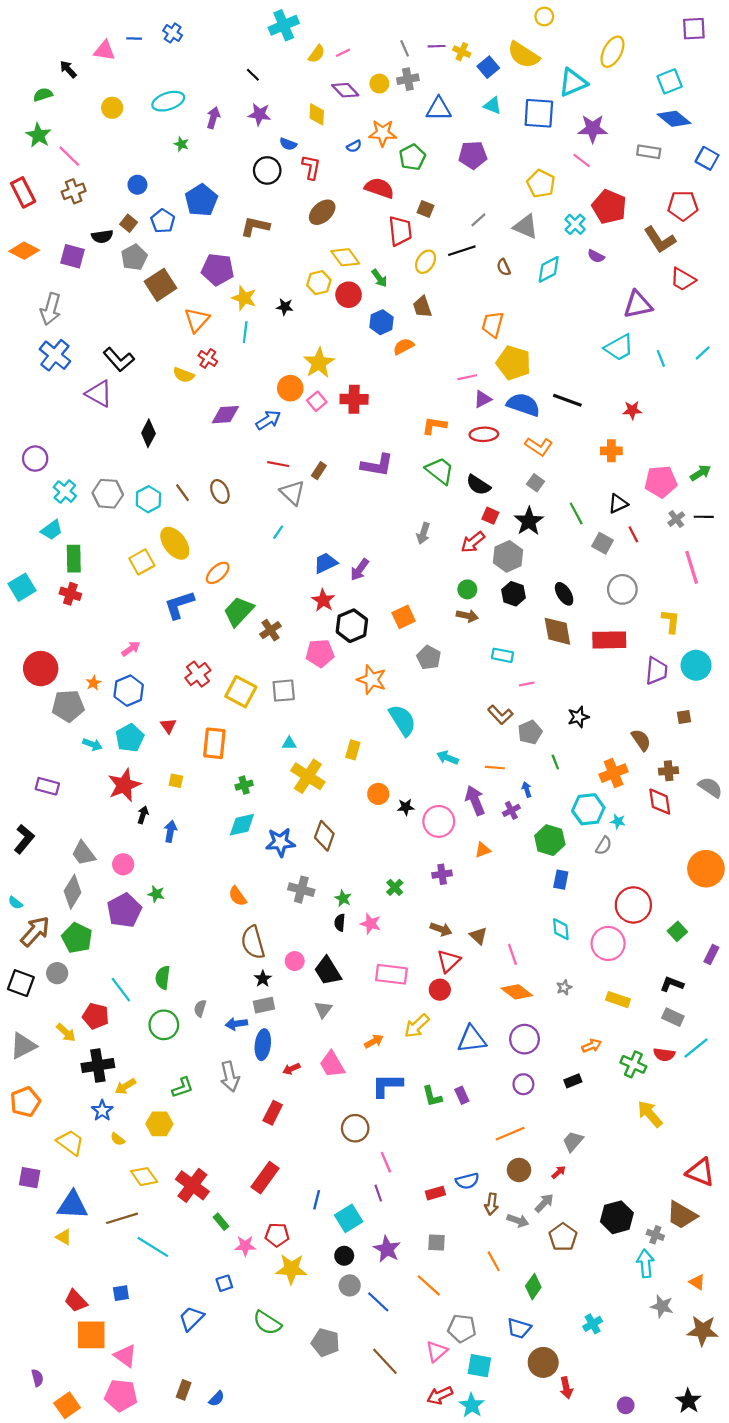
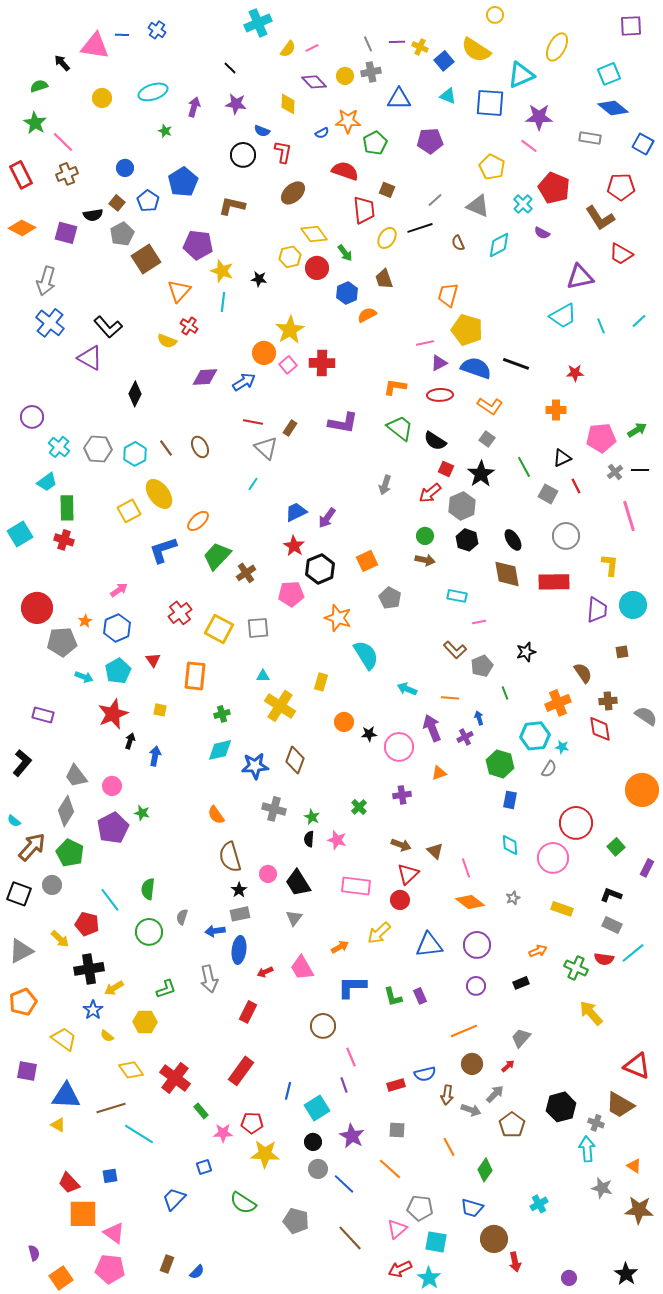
pink triangle: (104, 51) -> (95, 46), size x1.4

